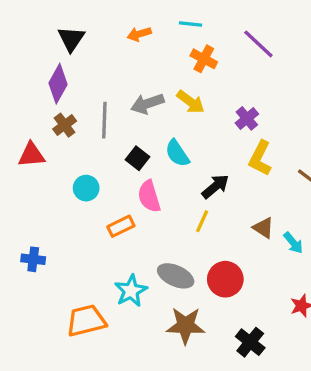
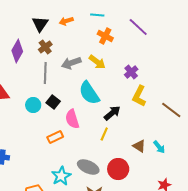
black triangle: (71, 39) -> (40, 24), moved
brown cross: (65, 125) -> (45, 47), moved
cyan semicircle: (177, 153) -> (89, 93), size x1.4
black square: (138, 158) -> (53, 102), moved
cyan circle: (86, 188) -> (33, 105), moved
brown triangle: (263, 228) -> (139, 146), moved

